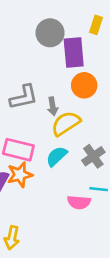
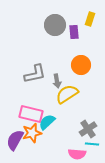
purple rectangle: (74, 52) -> (74, 32), moved, size x0.6
cyan semicircle: (57, 156) -> (47, 122), moved
gray cross: (93, 156) -> (88, 129), moved

